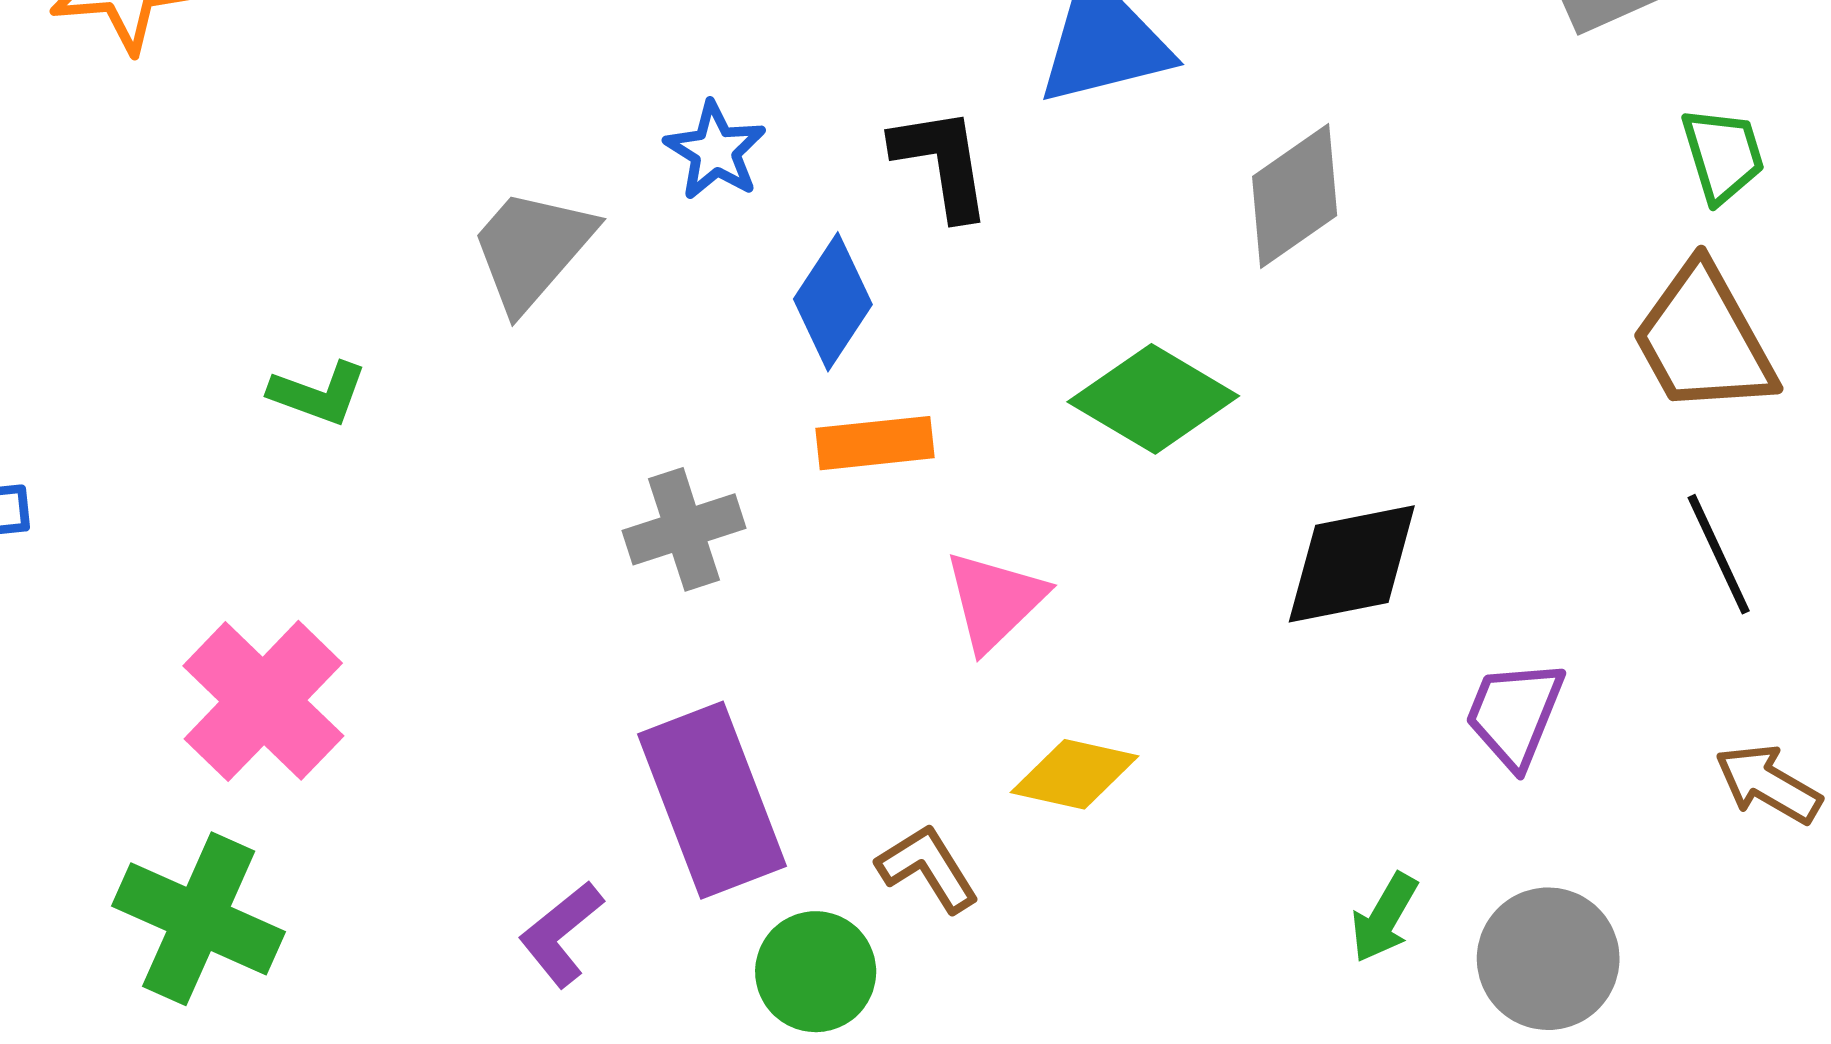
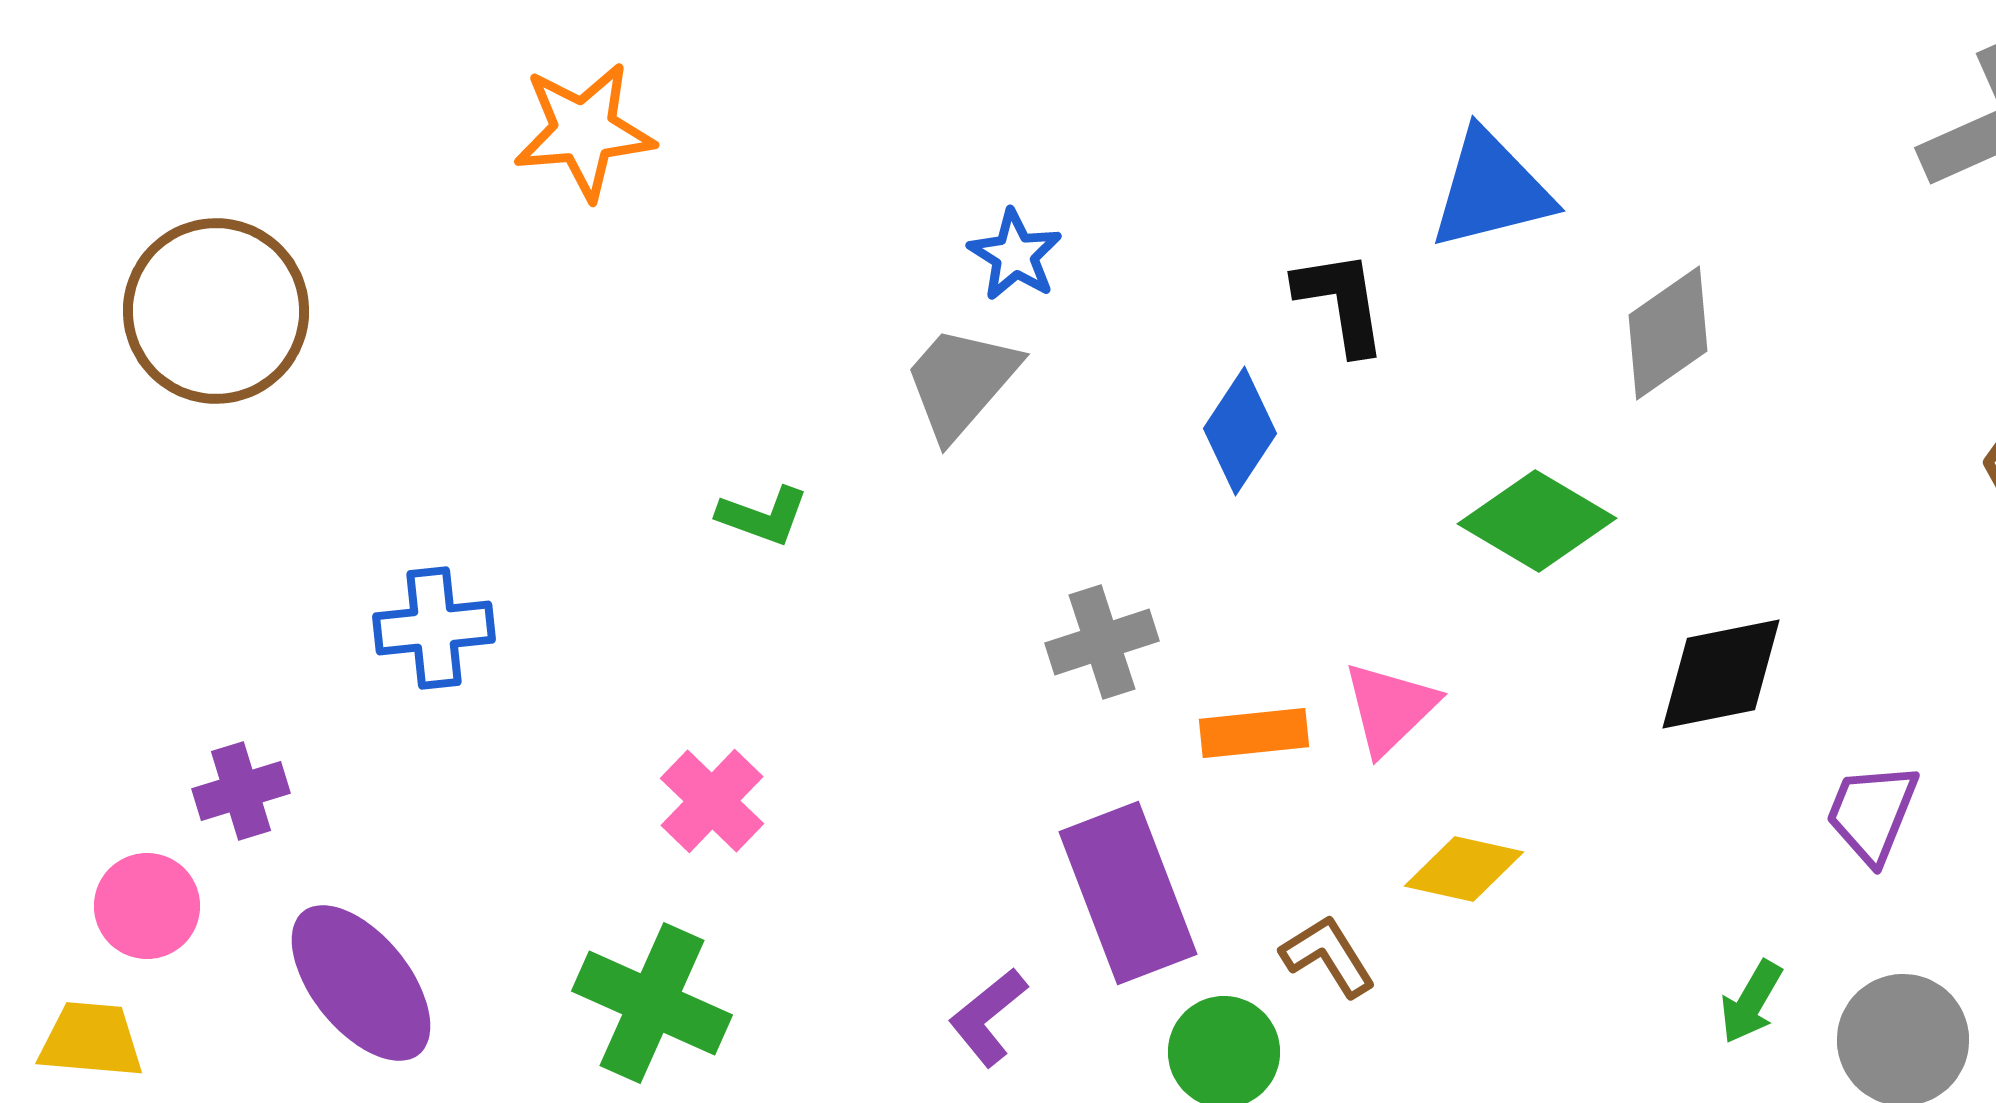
blue star: (715, 151) -> (1015, 255), moved
orange rectangle: (875, 443) -> (1254, 733), moved
pink cross: (263, 701) -> (712, 801), size x0.7

